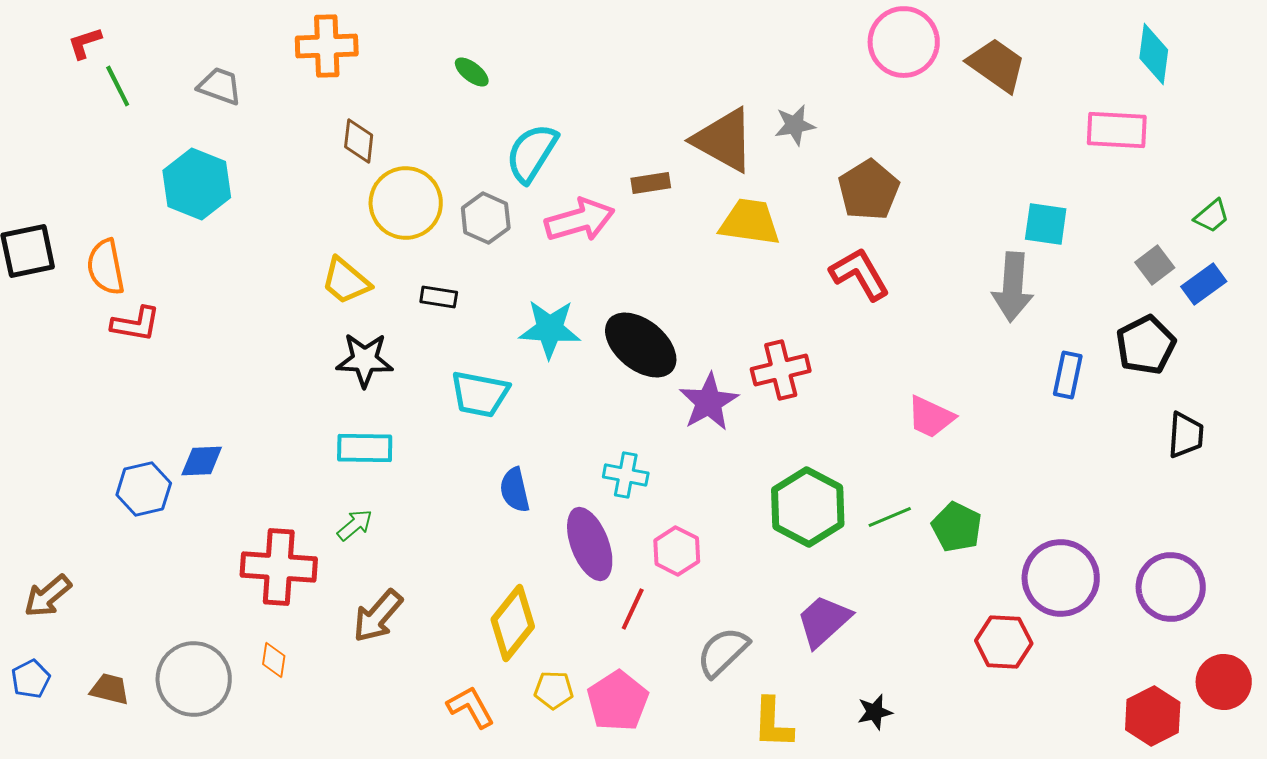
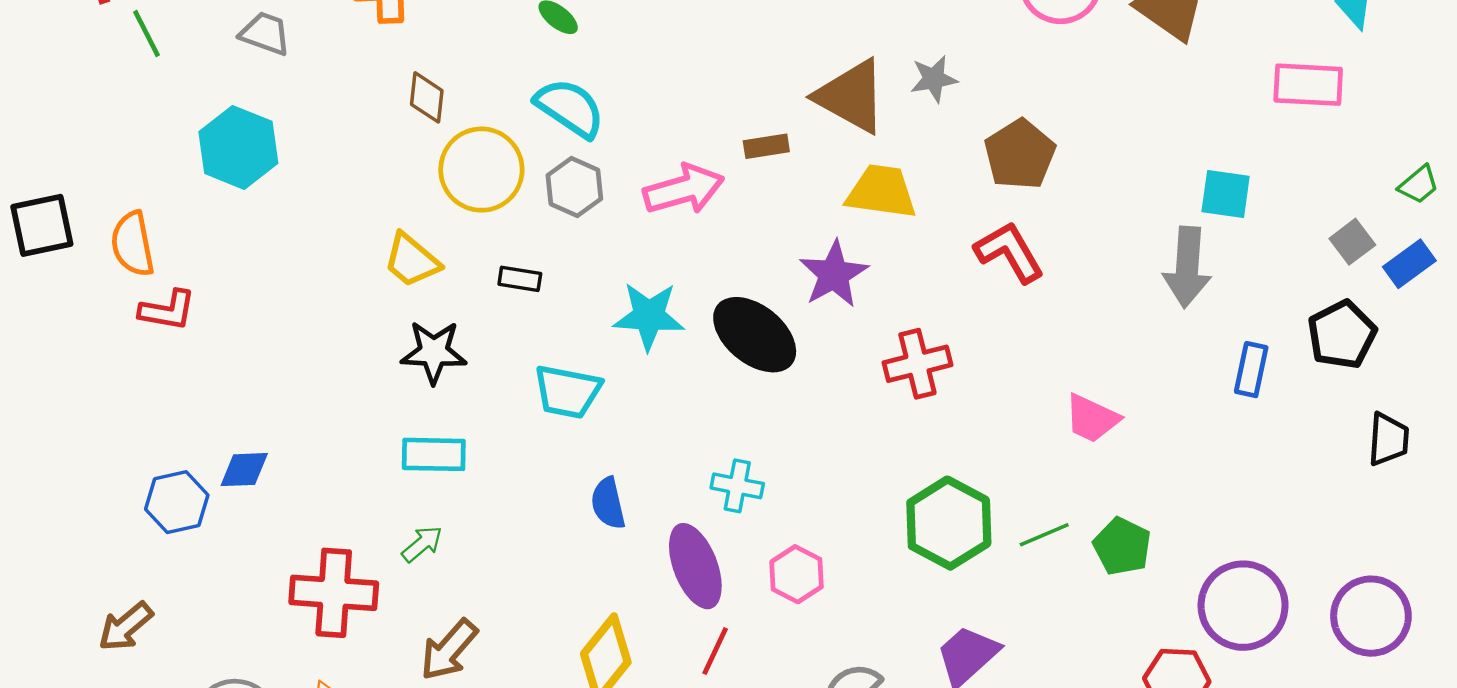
cyan semicircle: (532, 153) -> (570, 108), moved, turned 92
purple star: (709, 402) -> (834, 274), moved
brown arrow: (48, 596) -> (126, 627), moved
red line: (633, 609) -> (715, 651), moved

